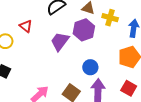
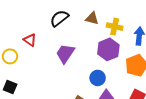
purple hexagon: (84, 30) -> (108, 49), moved

